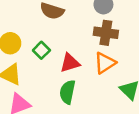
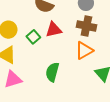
red triangle: (70, 63) -> (54, 30), moved

